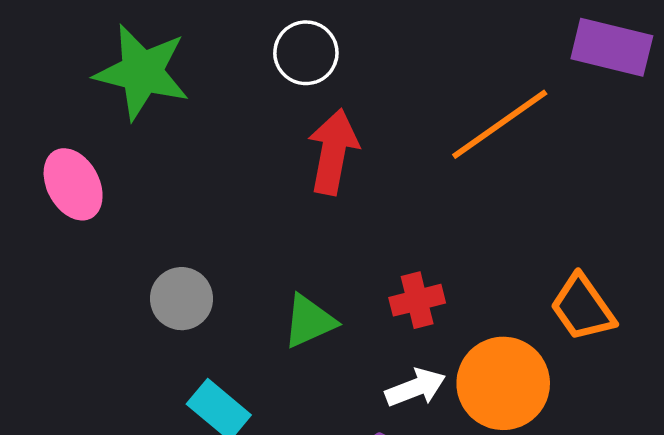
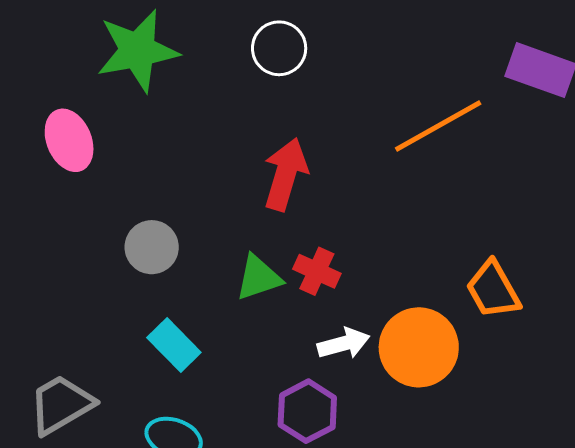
green star: (142, 72) -> (138, 51), turned -30
red arrow: (333, 152) -> (285, 174), moved
red cross: (417, 300) -> (317, 271), moved, turned 33

